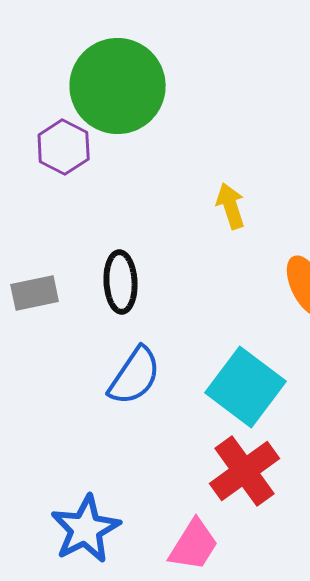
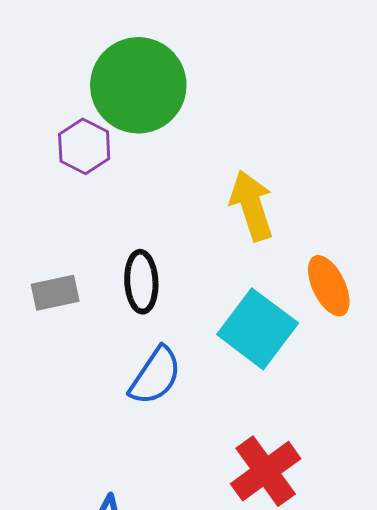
yellow arrow: (231, 206) -> (252, 206), size x1.5
cyan square: (246, 387) -> (258, 329), moved

